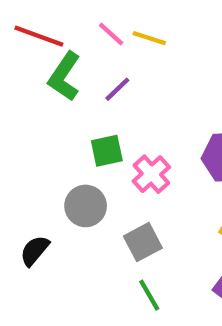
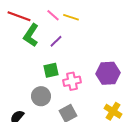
pink cross: (151, 174) -> (72, 81), turned 30

